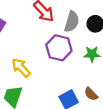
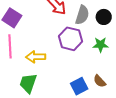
yellow arrow: (21, 68) -> (36, 57), turned -48

